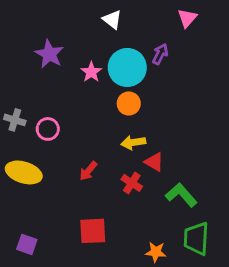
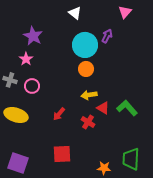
pink star: (91, 72) -> (26, 59), moved
green L-shape: (181, 195) -> (127, 108), moved
purple square: (27, 244) -> (18, 163), size x1.5

